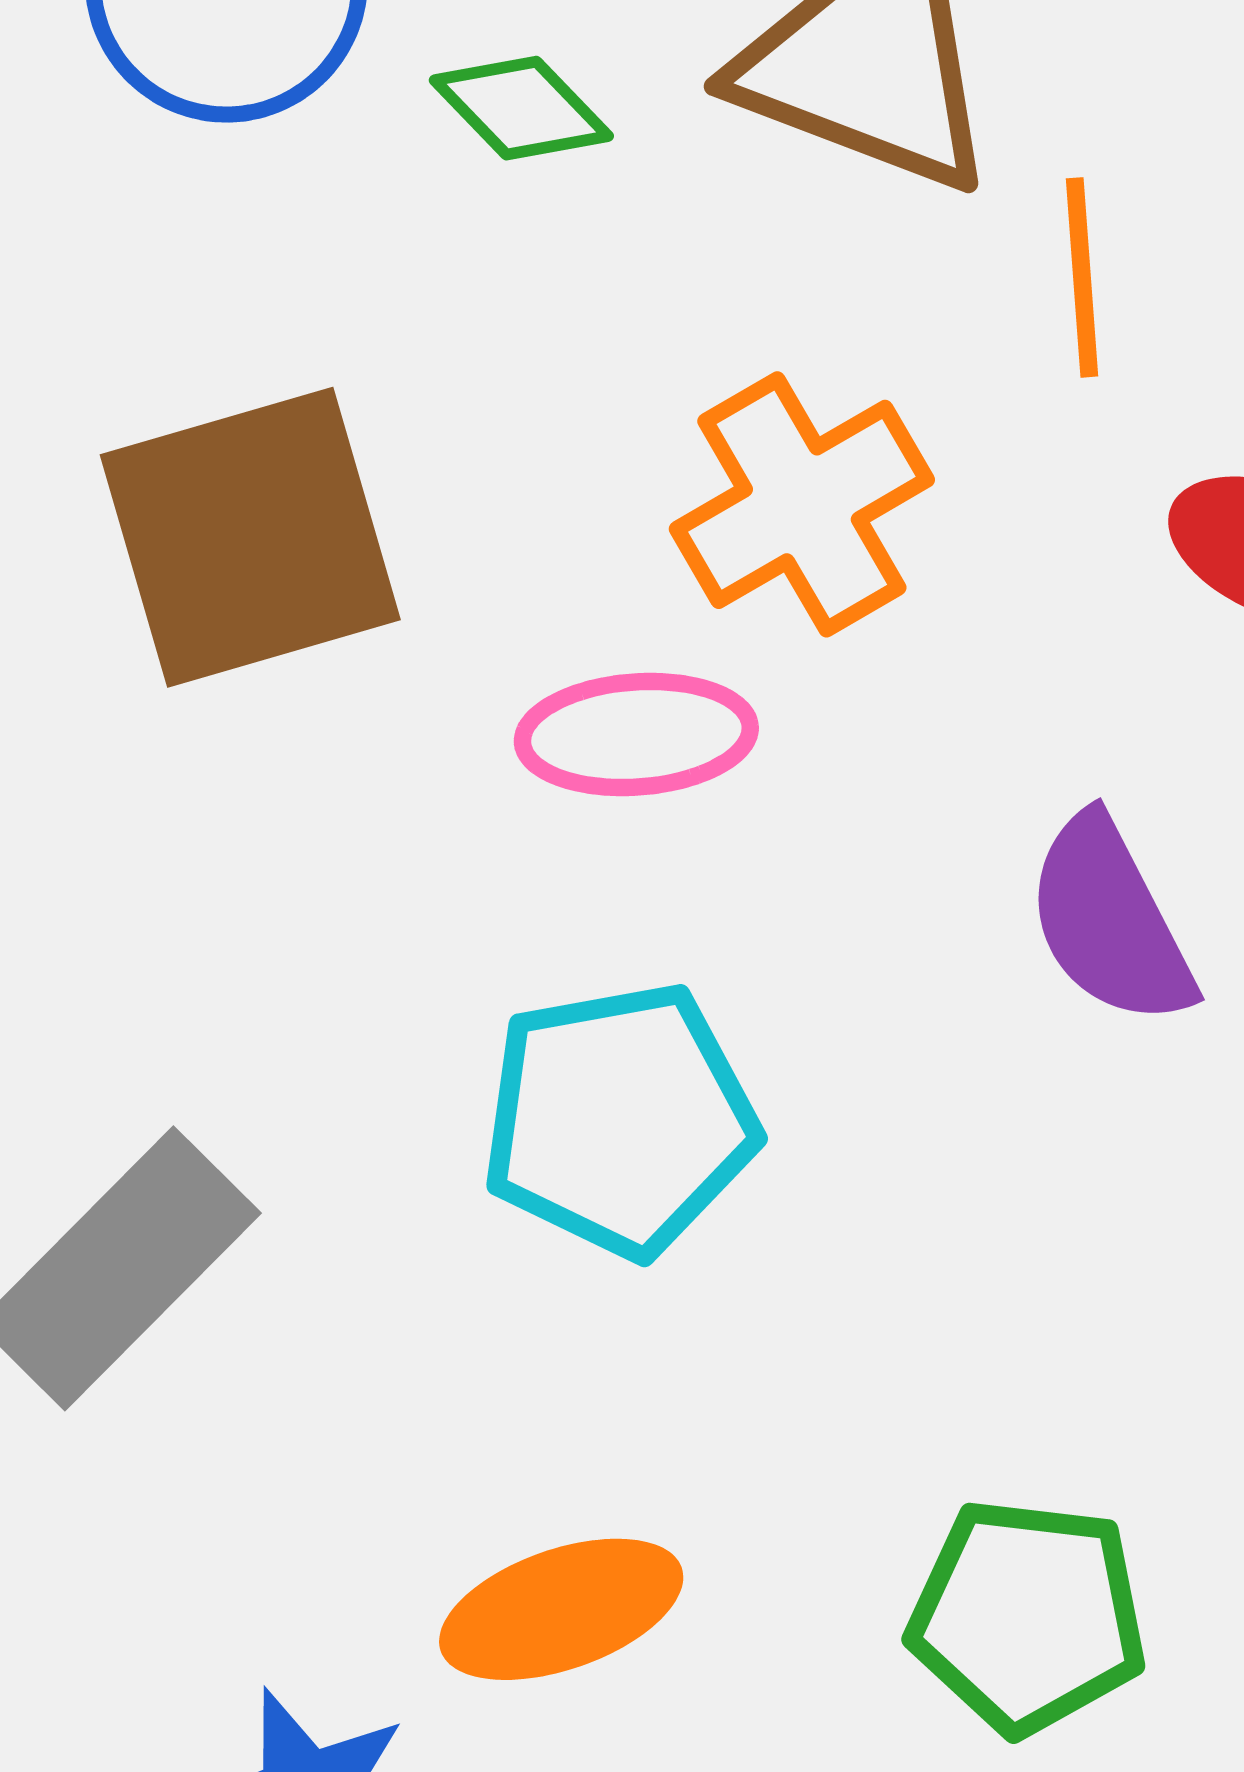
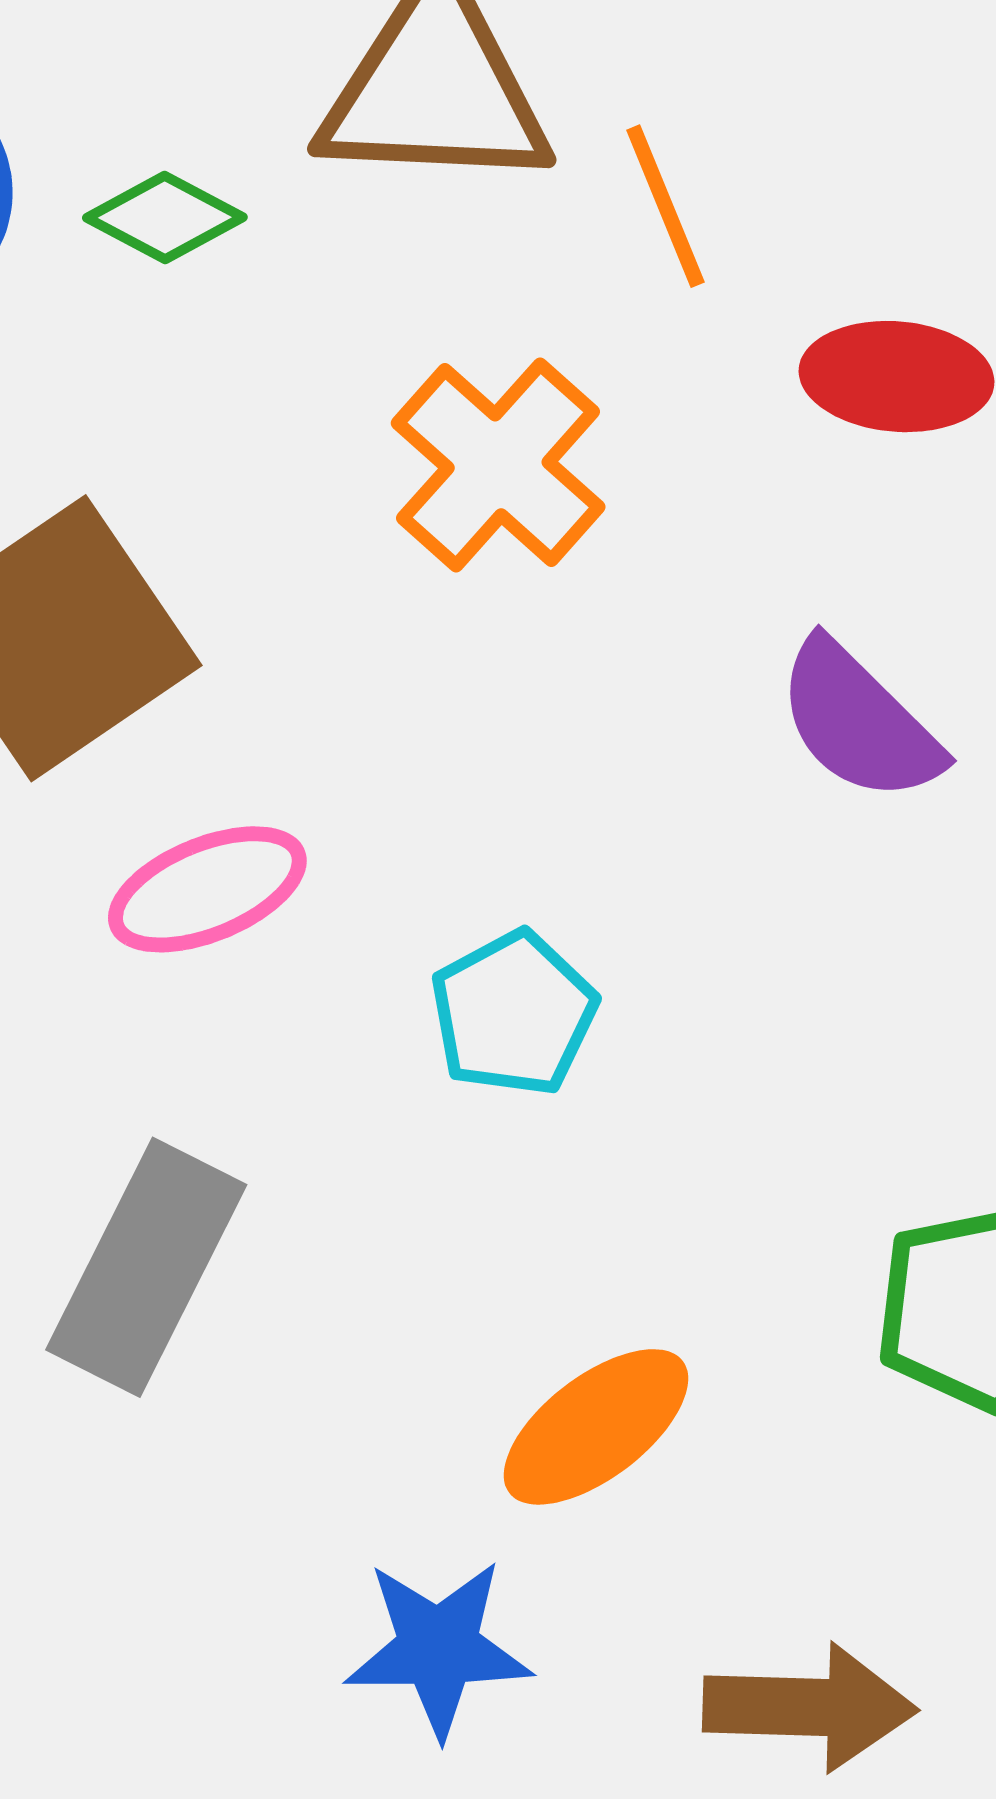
pink ellipse: (636, 735) -> (207, 889), moved
cyan pentagon: (620, 1120) -> (513, 1013), size x0.7

